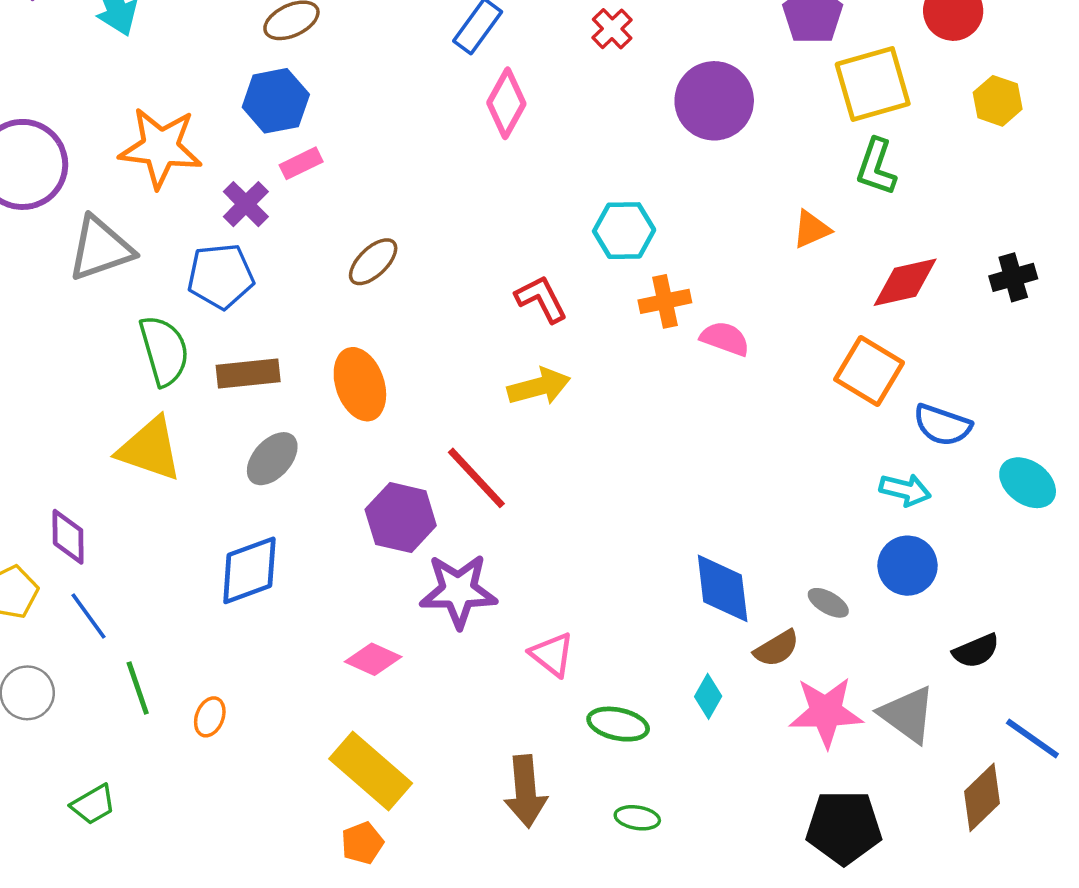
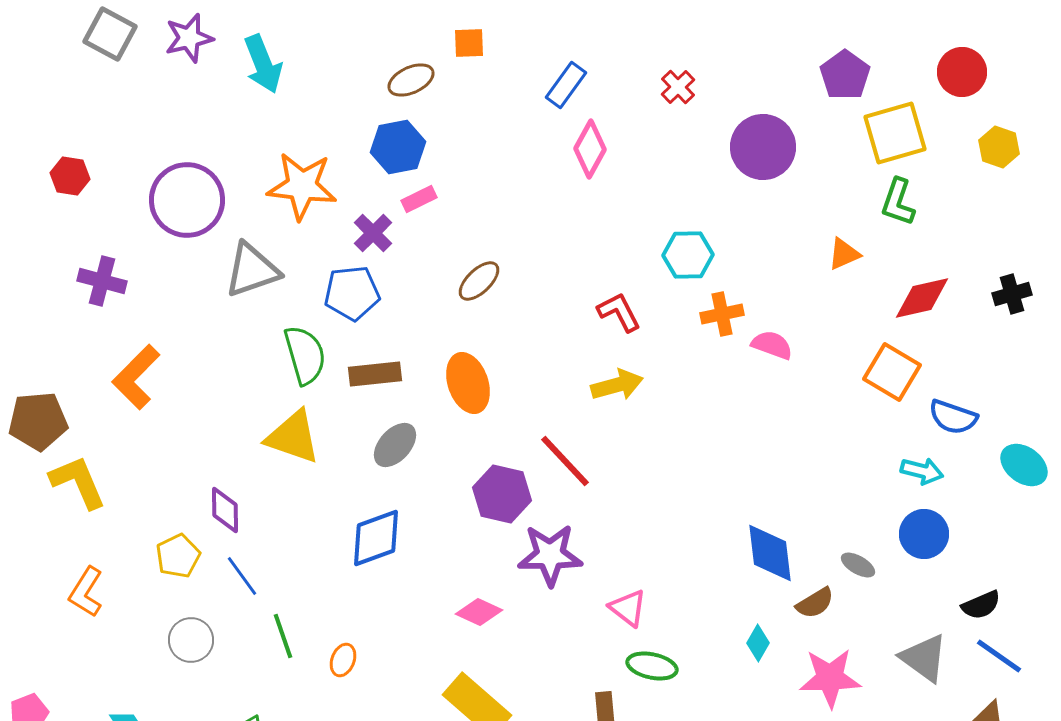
pink star: (826, 712) -> (830, 678), moved
green ellipse: (618, 724) -> (652, 666), moved
blue line: (1032, 738) -> (999, 656), moved

